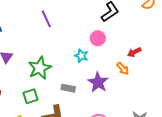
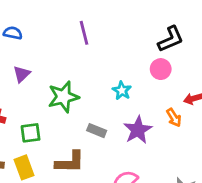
pink circle: (98, 38) -> (161, 69), moved
green square: (30, 96) -> (31, 133), moved

